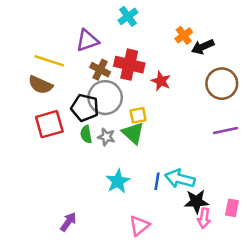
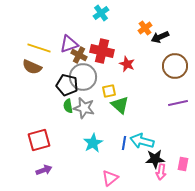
purple triangle: (87, 40) -> (69, 44), moved
red square: (49, 124) -> (39, 140), moved
green triangle: (133, 133) -> (120, 105), moved
gray star: (106, 137) -> (84, 108), size x1.5
purple arrow: (68, 222) -> (44, 170), moved, turned 35

